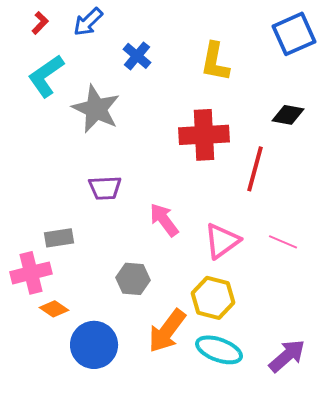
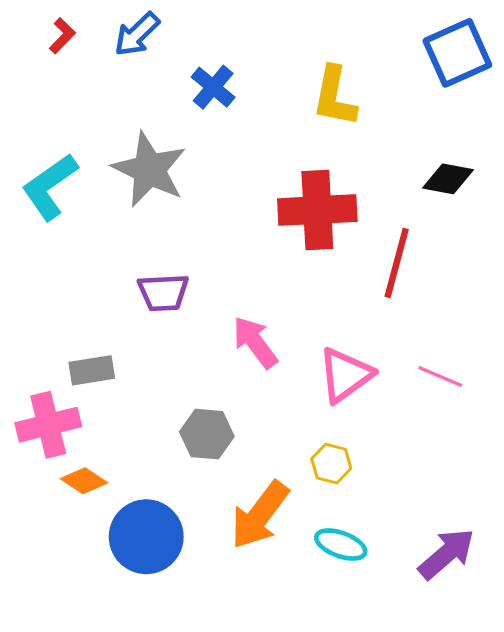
cyan L-shape: (46, 76) -> (50, 187), moved
yellow hexagon: (213, 298) -> (331, 464), size x0.6
cyan ellipse: (219, 350) -> (341, 545), size x0.7

